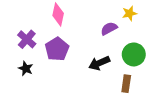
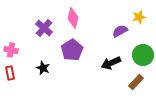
purple cross: (27, 39) -> (44, 28), moved
brown rectangle: (126, 84) -> (136, 82), turned 35

